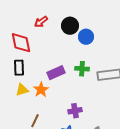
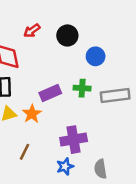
blue circle: (86, 37) -> (96, 56), moved
purple cross: (75, 111) -> (74, 140), size x1.5

